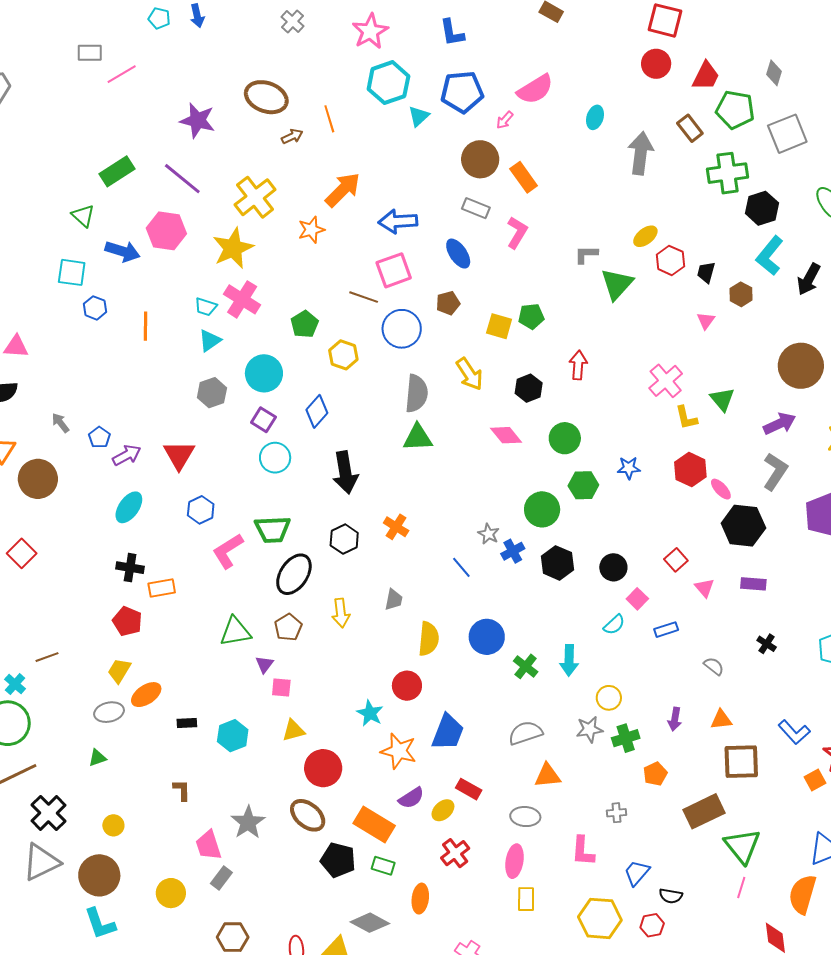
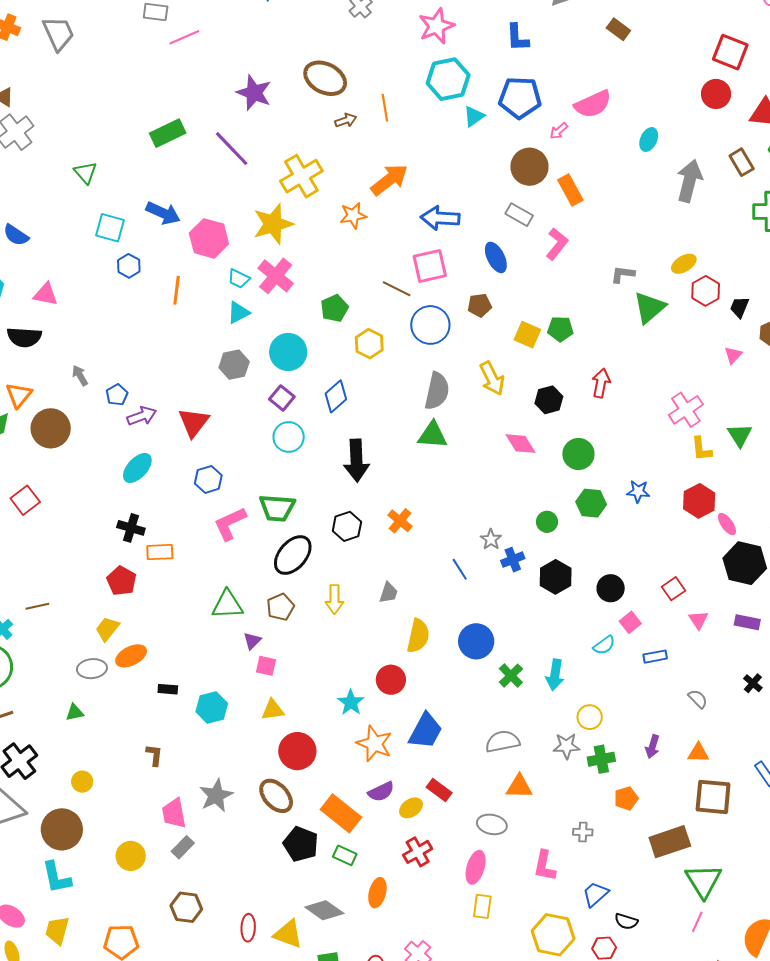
green triangle: (83, 216) -> (85, 173), moved
pink hexagon: (166, 231) -> (209, 238), moved
green circle: (542, 509) -> (547, 522), size x0.6

